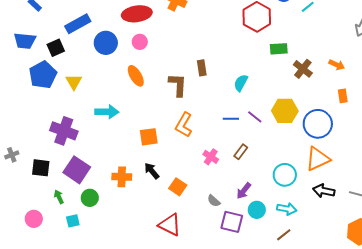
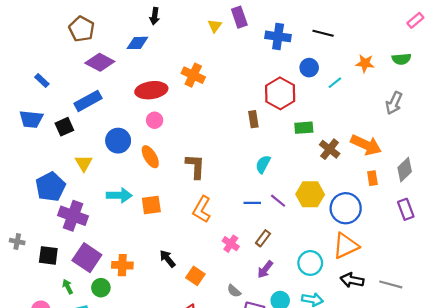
blue circle: (106, 43) -> (118, 141), moved
orange arrow: (337, 65) -> (366, 145), size x1.8
brown rectangle: (202, 68) -> (253, 119), moved
blue pentagon: (43, 75) -> (50, 187), moved
orange square: (149, 137) -> (151, 205), moved
gray cross: (12, 155) -> (17, 242), turned 32
orange cross: (122, 177) -> (122, 265), moved
purple arrow: (244, 191) -> (265, 269), moved

